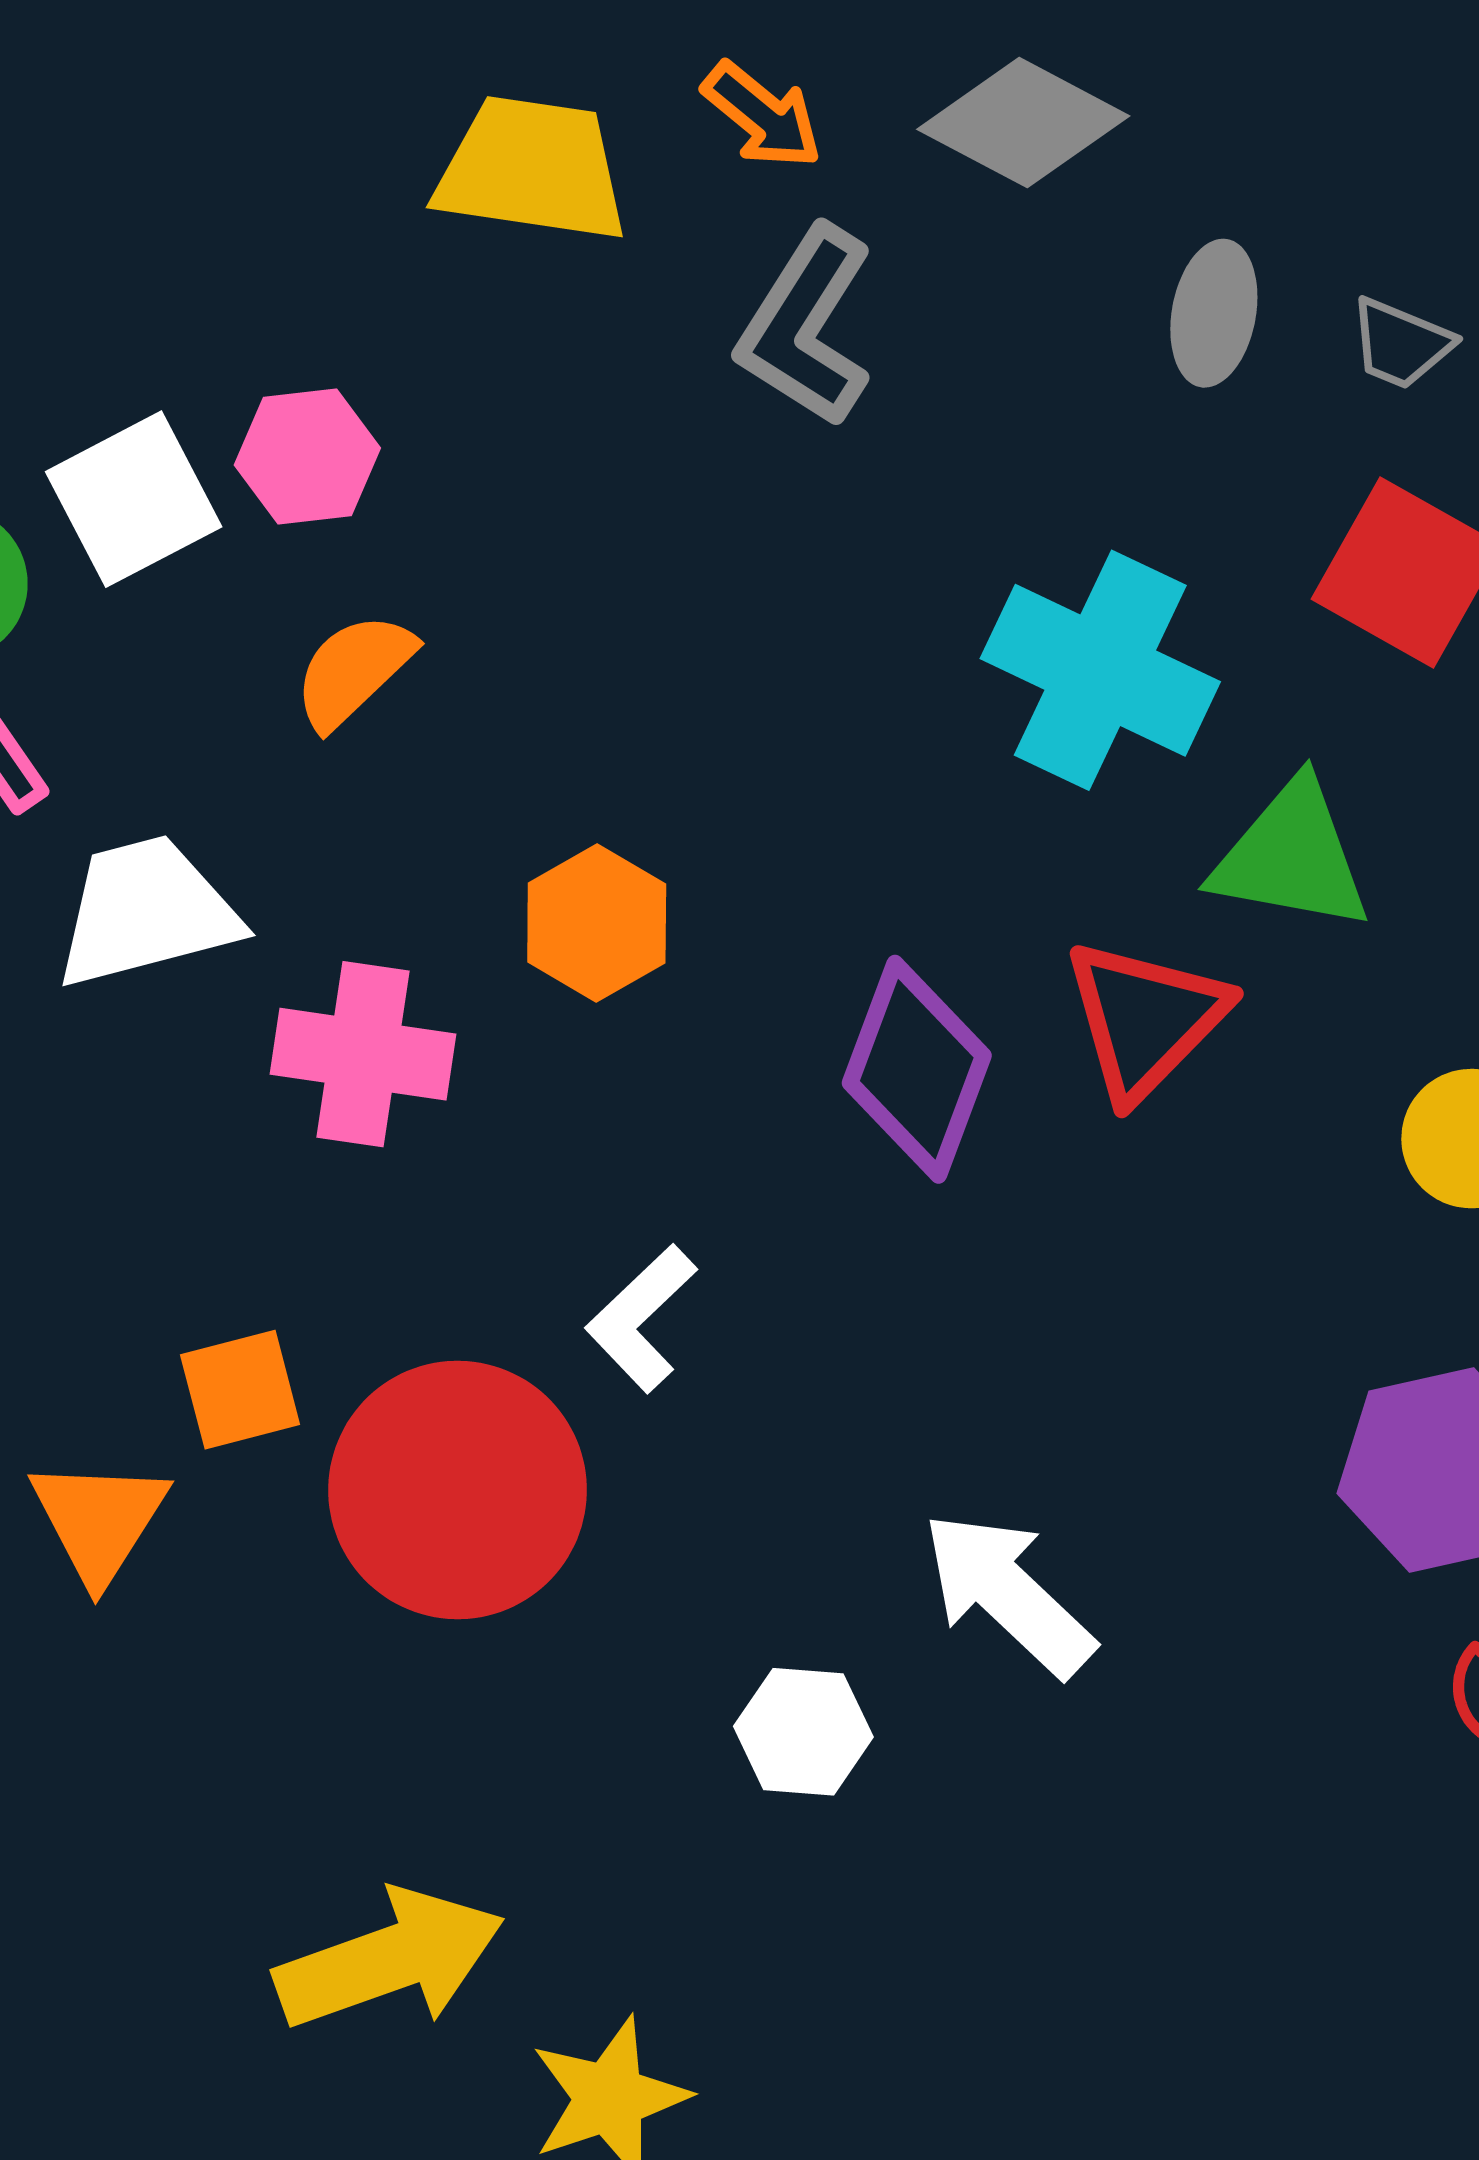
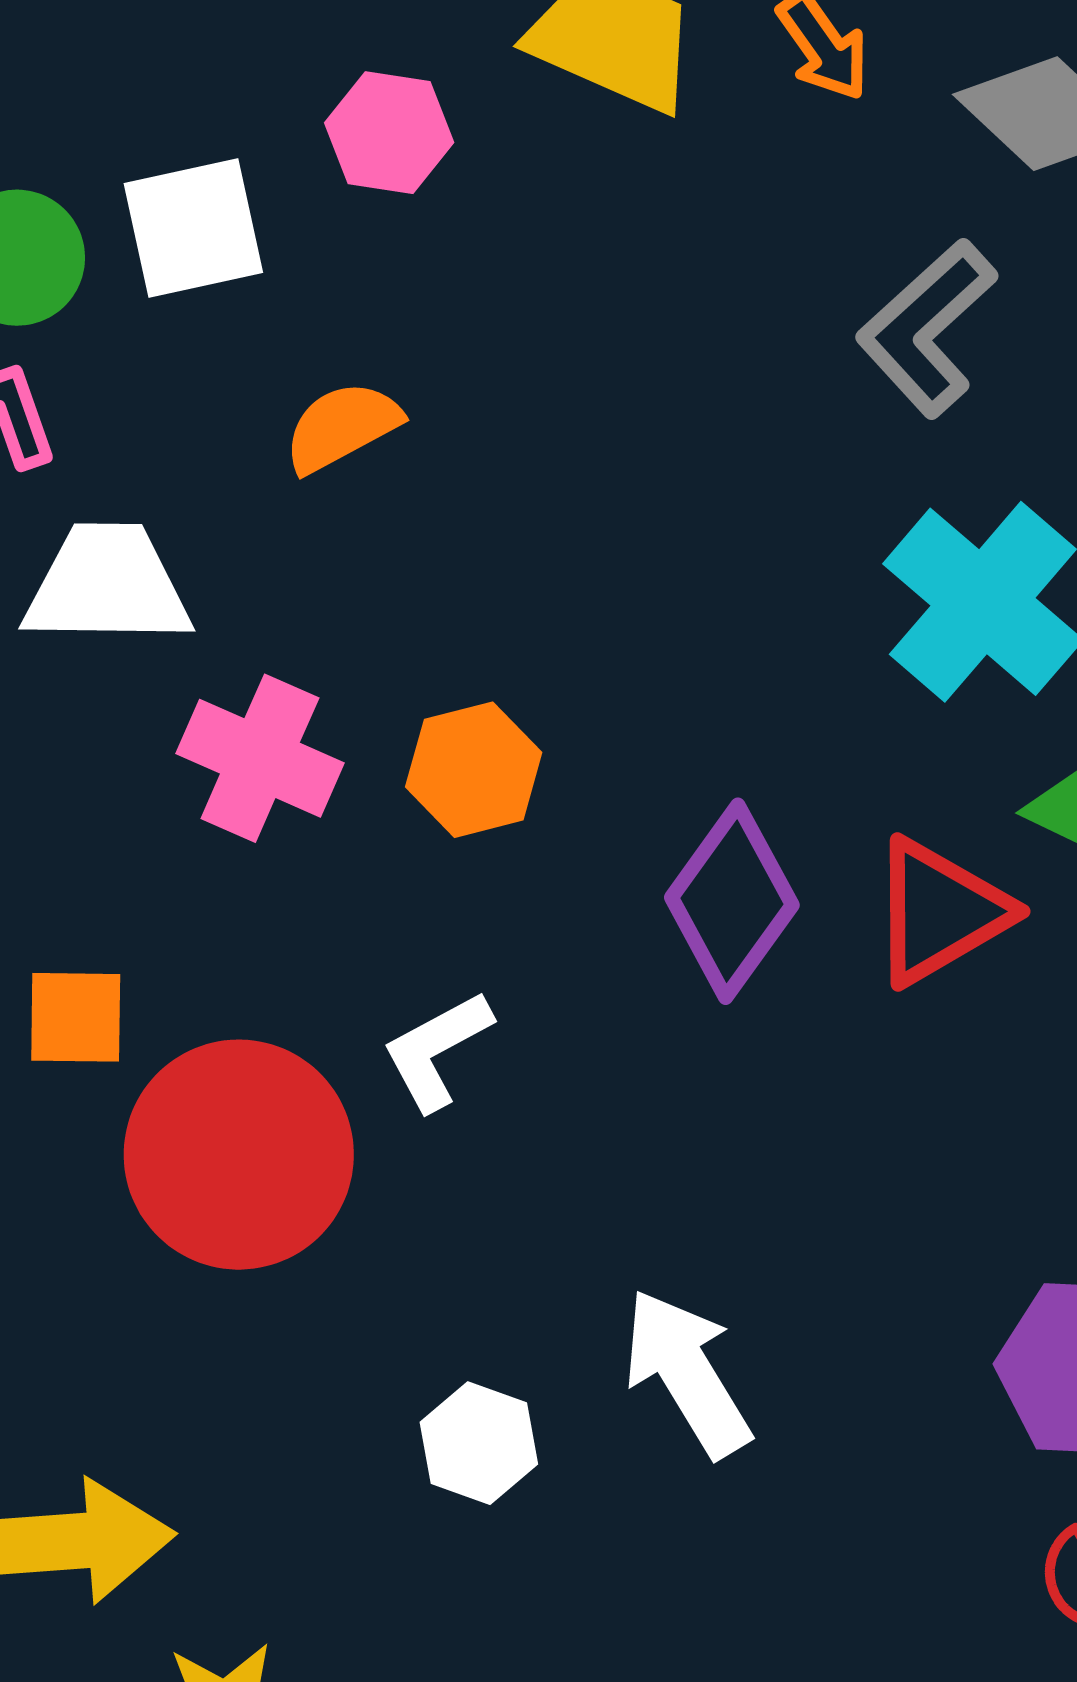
gray L-shape: (806, 326) -> (927, 328), moved
pink hexagon: (307, 457) -> (389, 133), moved
orange hexagon: (597, 923) -> (474, 770), moved

